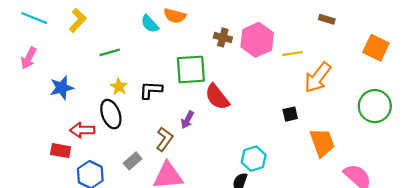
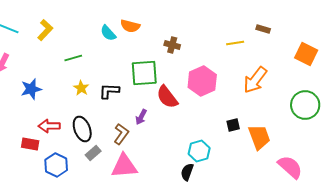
pink hexagon: (257, 40) -> (202, 81), moved
yellow line: (293, 53) -> (235, 43), moved
black ellipse: (111, 114) -> (82, 129), moved
black square: (290, 114) -> (233, 125), moved

